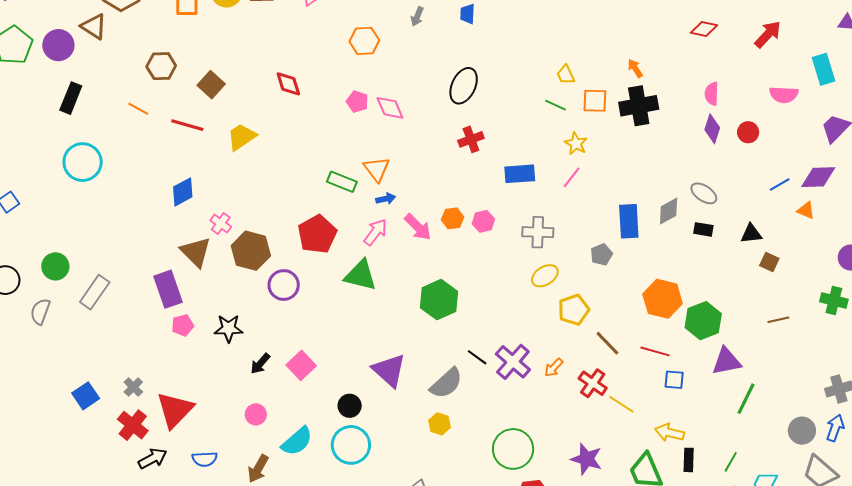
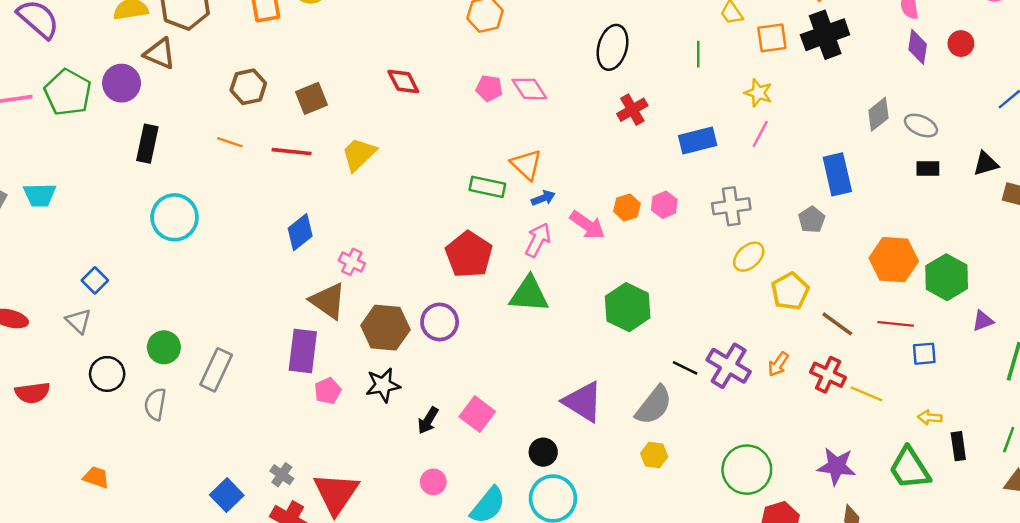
brown square: (211, 85) -> (312, 98), turned 36
green line: (556, 105) -> (698, 54), moved, turned 75
gray diamond: (669, 211) -> (878, 114), moved
brown hexagon: (251, 251) -> (385, 328), moved
purple rectangle: (168, 289) -> (303, 351), turned 36
purple triangle: (726, 361) -> (983, 321), size x0.6
yellow arrow: (669, 433) -> (930, 418), size x0.7

